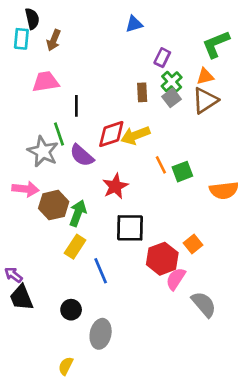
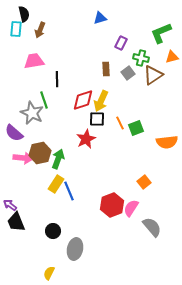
orange triangle: (205, 76) -> (172, 57), moved
green cross: (172, 82) -> (141, 58), moved, turned -35
yellow arrow: (135, 135) -> (101, 101), turned -45
purple semicircle: (82, 155) -> (14, 133), moved
pink arrow: (25, 189) -> (23, 158), moved
black square: (130, 228) -> (97, 119), moved, size x0.7
red hexagon: (162, 259) -> (112, 205), moved
blue line: (101, 271) -> (69, 191), moved

